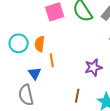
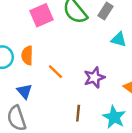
orange line: (52, 60) -> (55, 72), moved, turned -32

